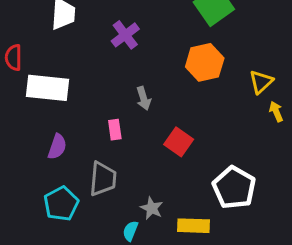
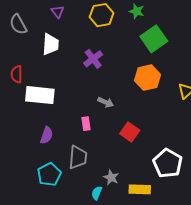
gray arrow: (144, 98) -> (106, 102), turned -49

